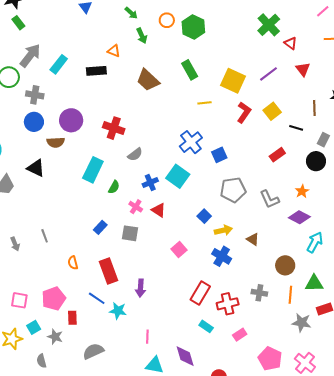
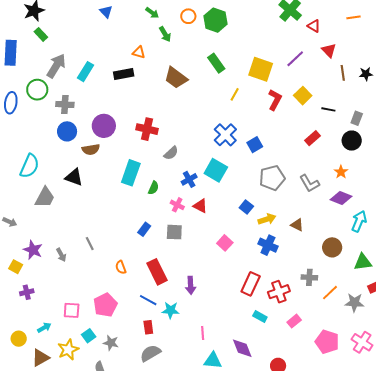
yellow line: (205, 103) -> (235, 94), turned -48
brown line: (314, 108) -> (343, 73), moved
orange line: (290, 295) -> (330, 293), moved, turned 48
red rectangle: (72, 318) -> (148, 327), moved

